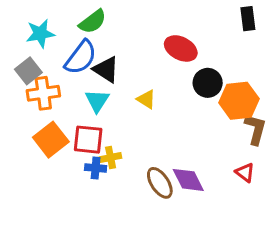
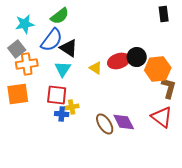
red ellipse: (181, 48) -> (119, 61), moved, turned -45
orange square: (51, 140) -> (18, 94), moved, turned 30
red triangle: (245, 172) -> (162, 117), size x1.6

